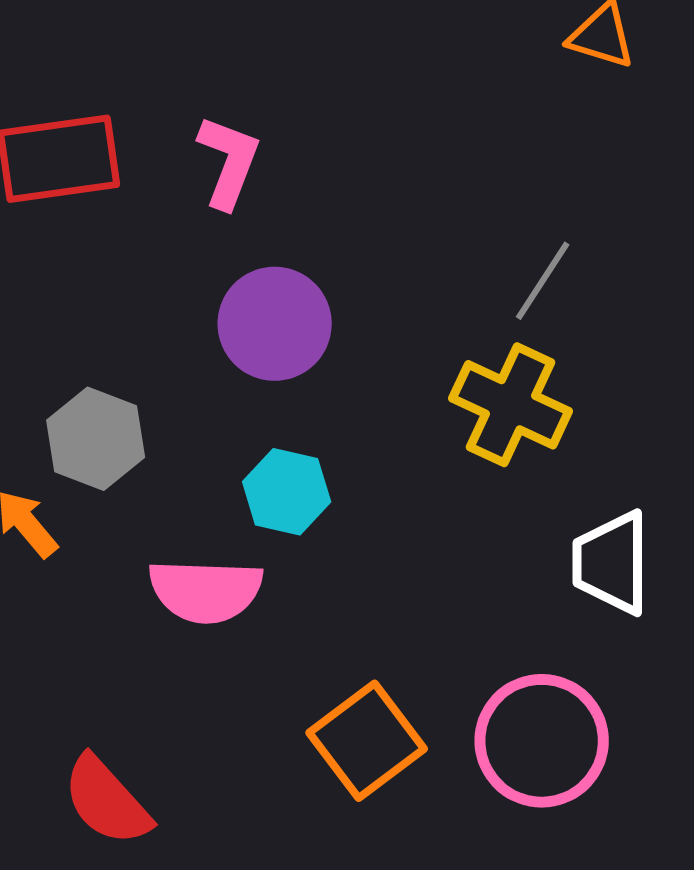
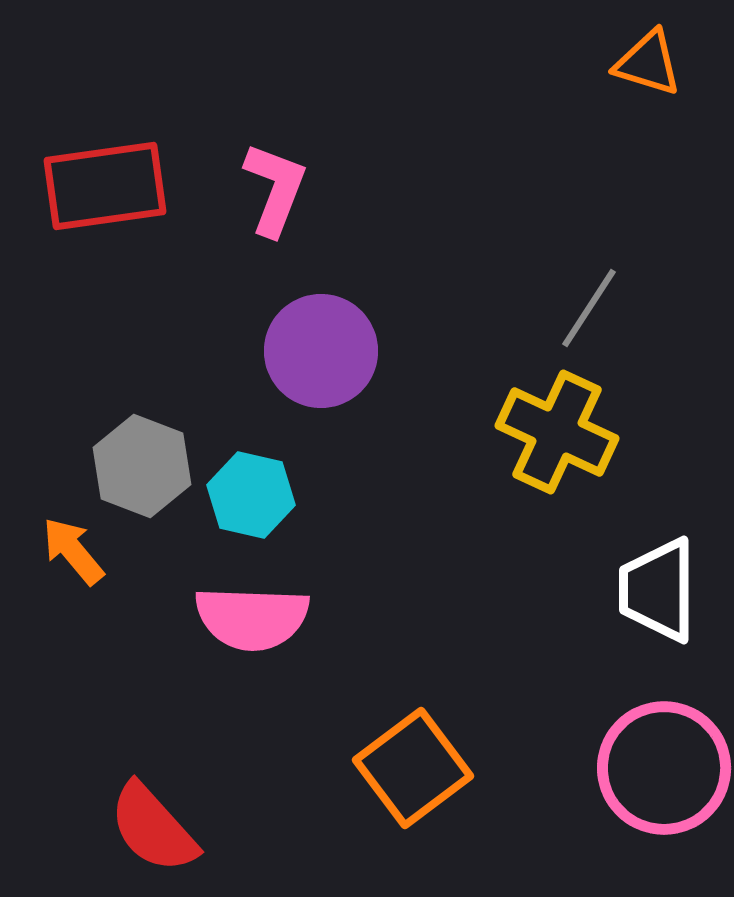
cyan hexagon: (287, 492) -> (251, 495), moved
pink circle: (542, 741) -> (664, 768), moved

